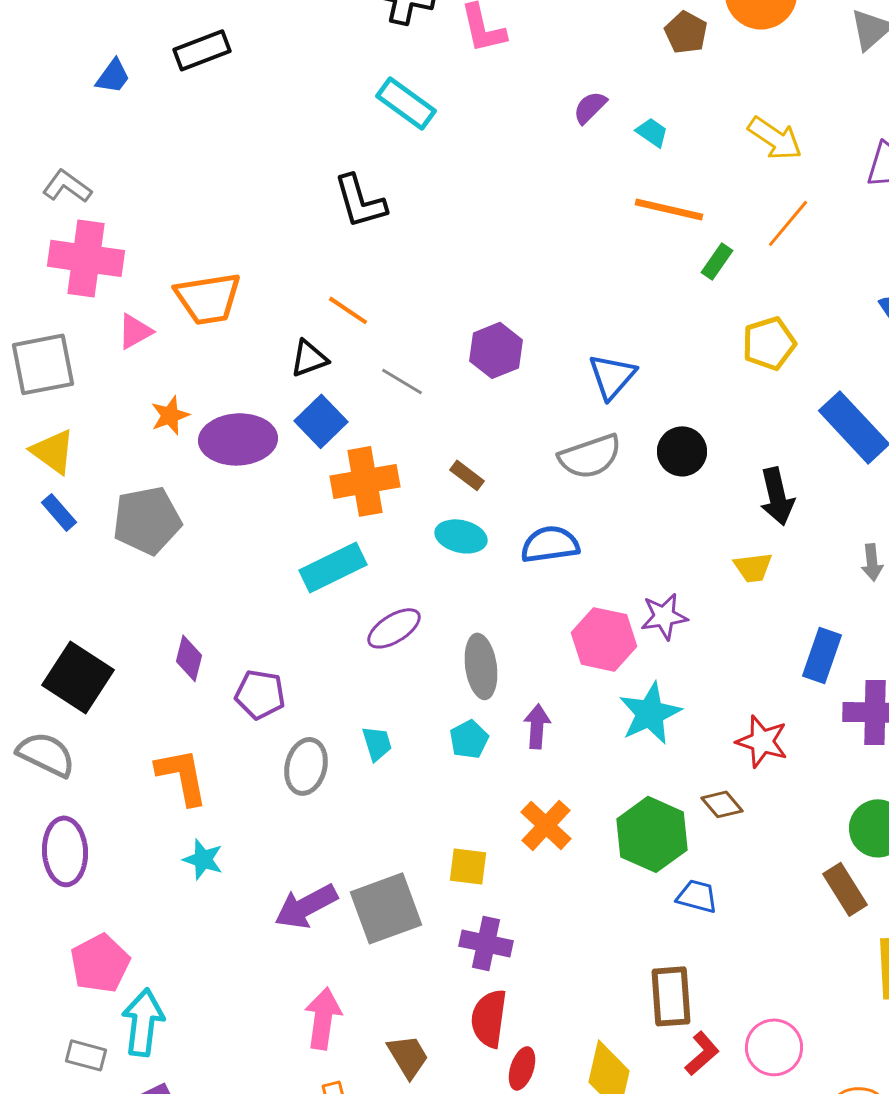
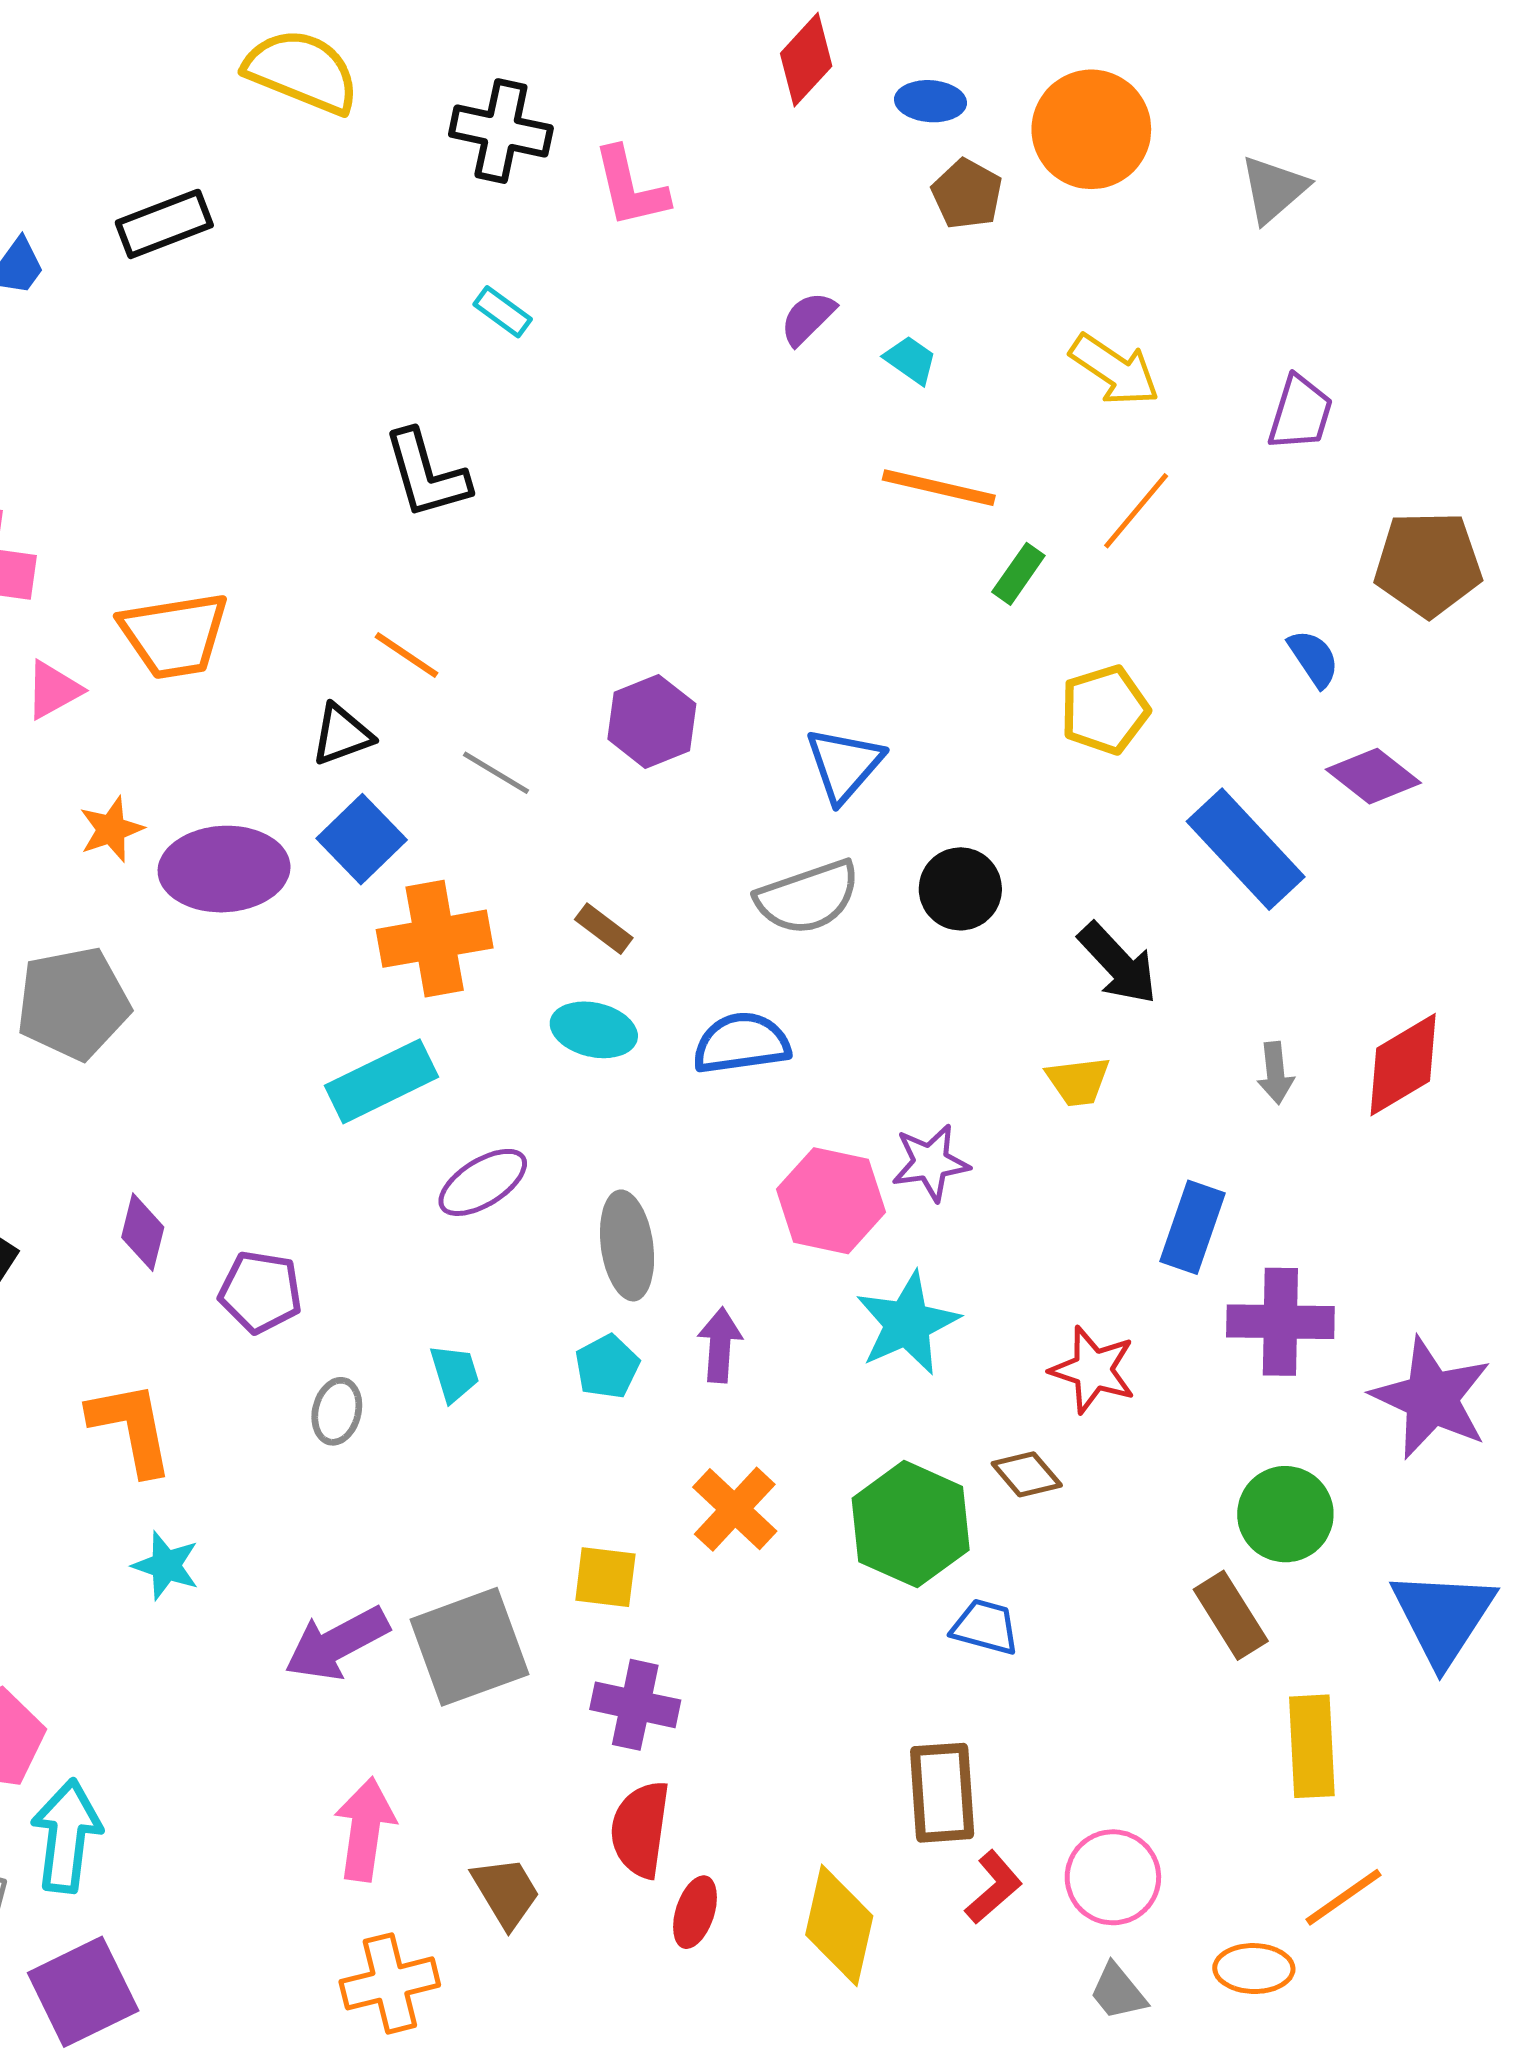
cyan rectangle: (406, 103) -> (503, 312), size x0.6
black arrow: (777, 496) -> (1118, 964), turned -30
gray ellipse: (306, 766) -> (337, 1411), size x0.7

